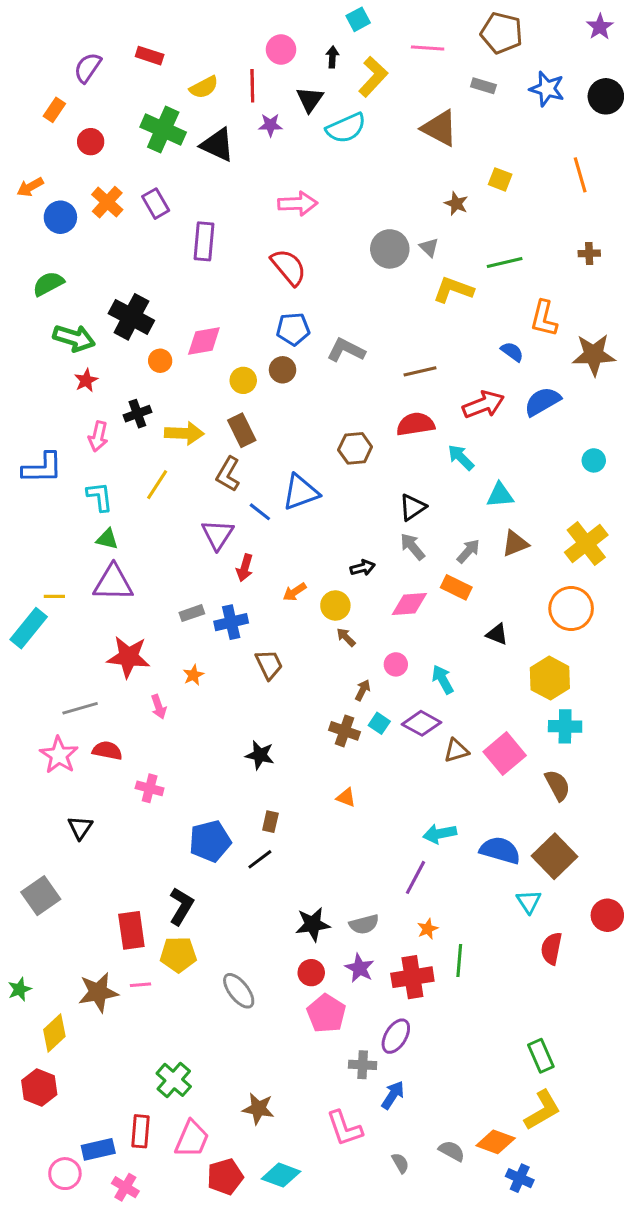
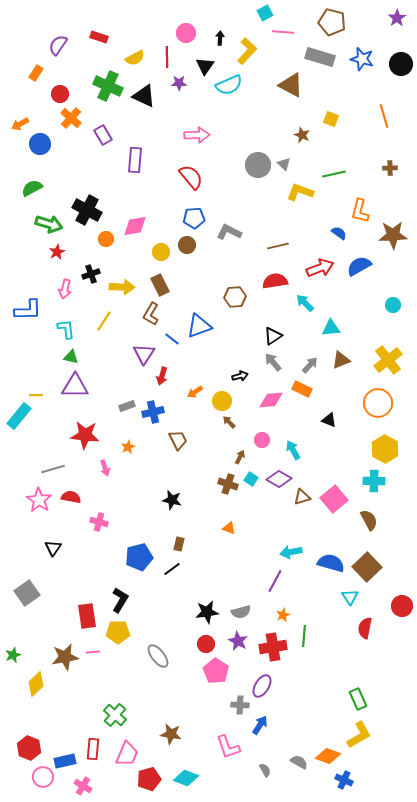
cyan square: (358, 19) -> (265, 13), moved
gray rectangle: (483, 86) -> (320, 57), size x1.8
orange cross: (107, 202) -> (71, 118), moved
yellow hexagon: (550, 678) -> (385, 449), moved
red hexagon: (39, 1087) -> (29, 748), moved

